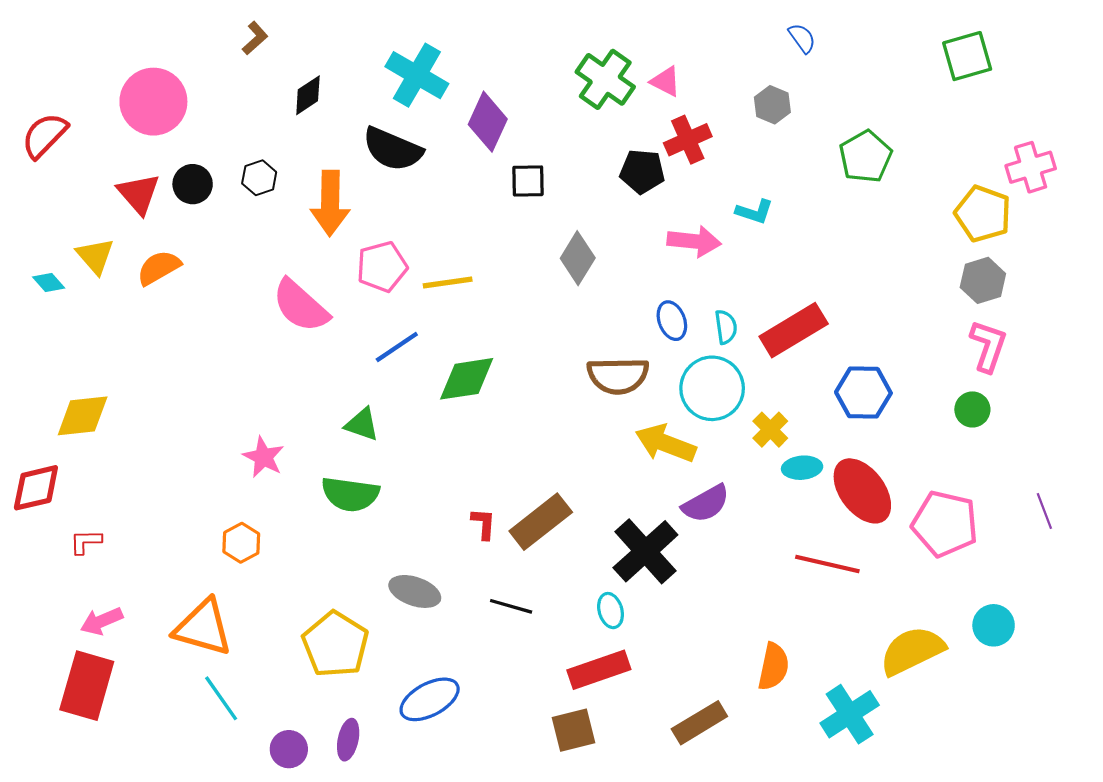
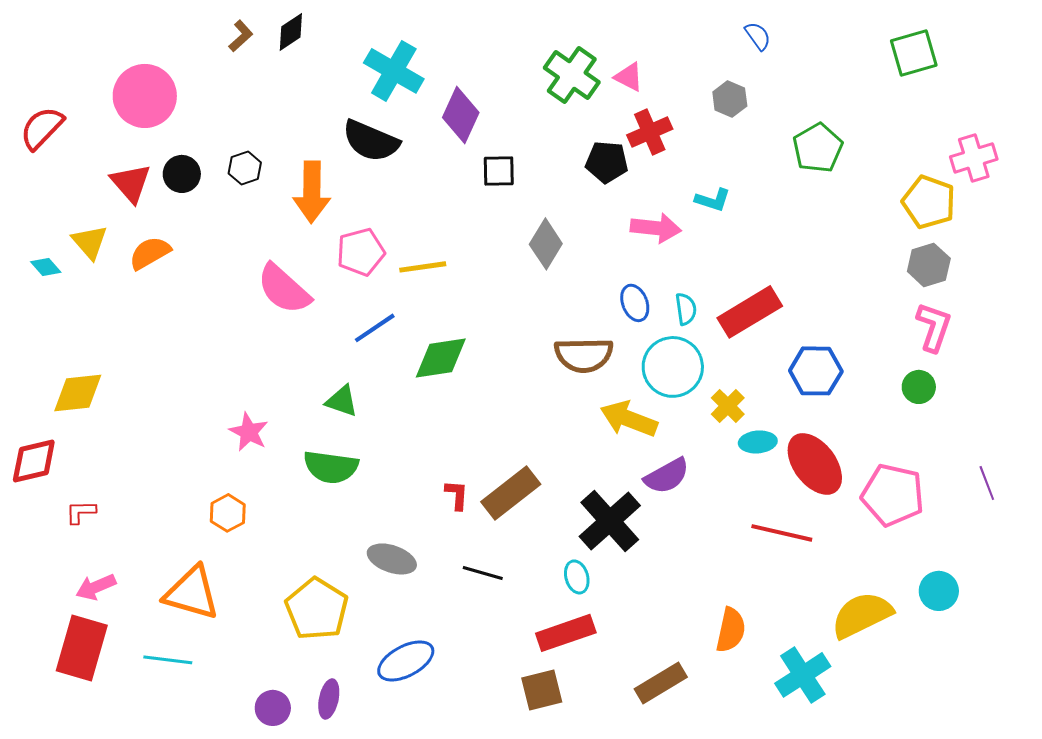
black diamond: (308, 95) -> (291, 32), moved
cyan line: (221, 698) -> (168, 660), moved, turned -48

